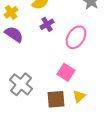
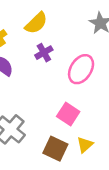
brown square: (56, 99) -> (55, 149), turned 30

